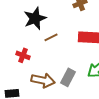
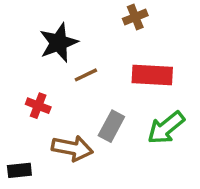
gray rectangle: (68, 77) -> (111, 126), moved

